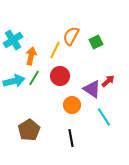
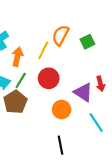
red arrow: (108, 81) -> (100, 84), turned 120
brown pentagon: (29, 130) -> (15, 102), moved

